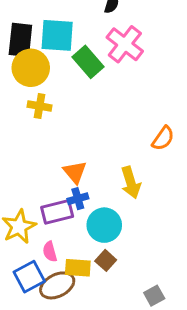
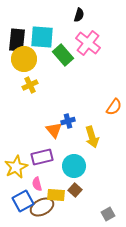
yellow cross: (40, 106) -> (30, 85), turned -35
blue cross: (78, 199) -> (68, 121), moved

